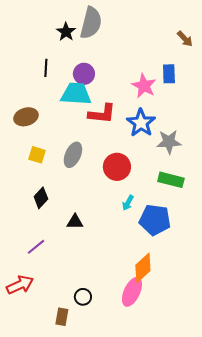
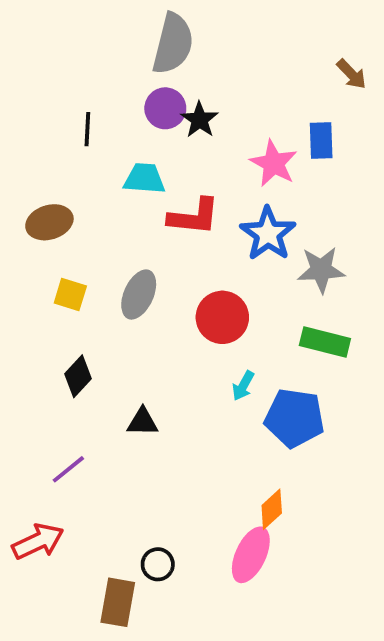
black star: (66, 32) -> (200, 120), moved
purple circle: (84, 74) -> (165, 108), moved
cyan trapezoid: (76, 94) -> (144, 179), size x0.7
orange diamond: (143, 268) -> (272, 509), size x0.7
brown rectangle: (62, 317) -> (118, 602), size x1.4

